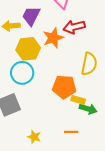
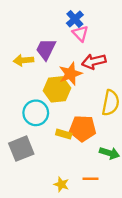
yellow hexagon: (28, 49) -> (57, 89), moved
yellow rectangle: (78, 100) -> (64, 134), moved
yellow star: (34, 137) -> (61, 184), moved

